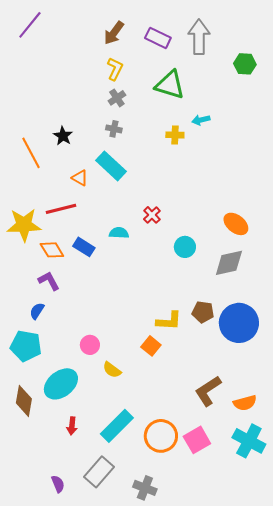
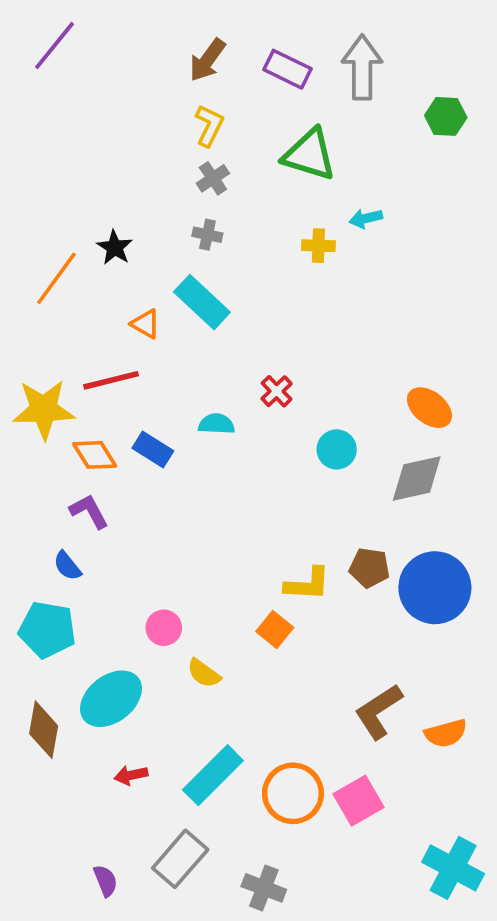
orange line: (31, 153) -> (56, 278), turned 64
blue semicircle: (37, 311) -> (67, 566), turned -72
red arrow: (72, 426) -> (131, 775), turned 72
cyan cross: (249, 441) -> (453, 868), moved

